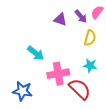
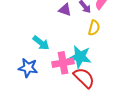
cyan star: (90, 66) -> (80, 57), moved, size x1.6
blue star: (22, 91) -> (28, 68), moved

